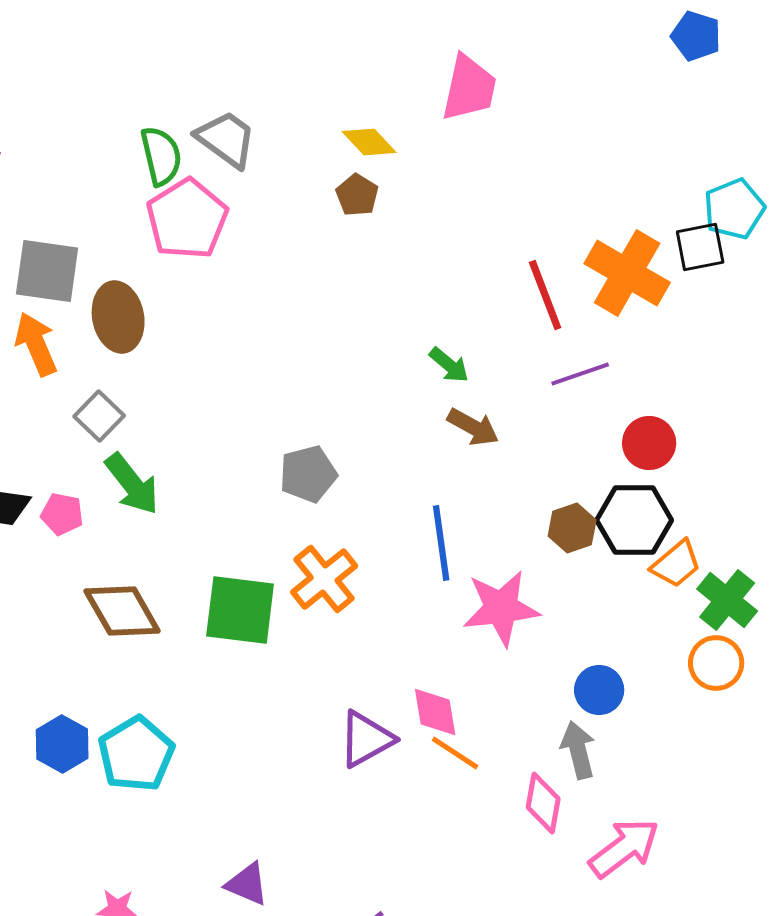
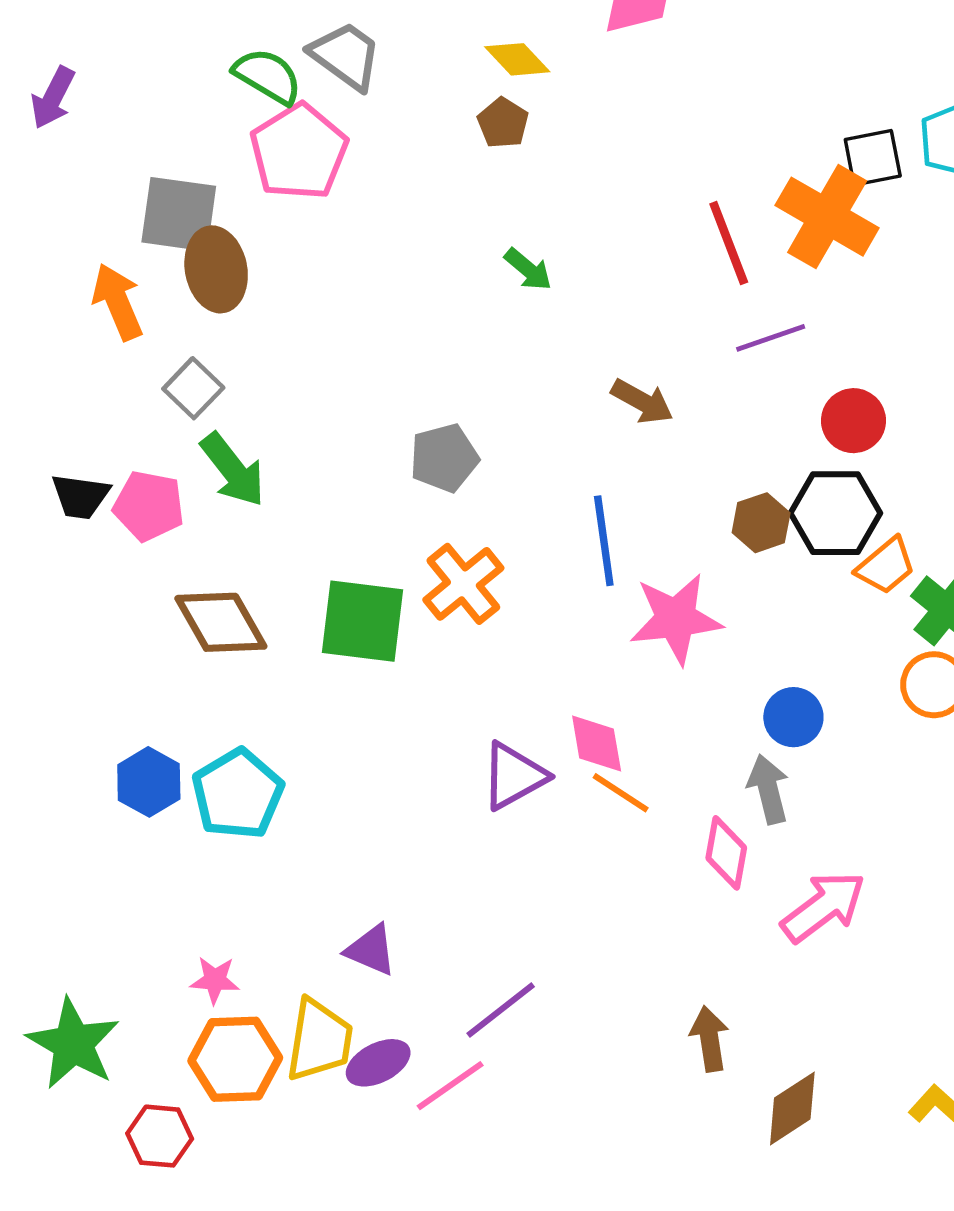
green semicircle: (161, 156) -> (268, 76), turned -46
black square: (700, 247) -> (873, 158), moved
gray square: (47, 271) -> (179, 214), moved
green arrow: (449, 365) -> (528, 269), moved
pink pentagon: (62, 514) -> (149, 506), size x1.4

